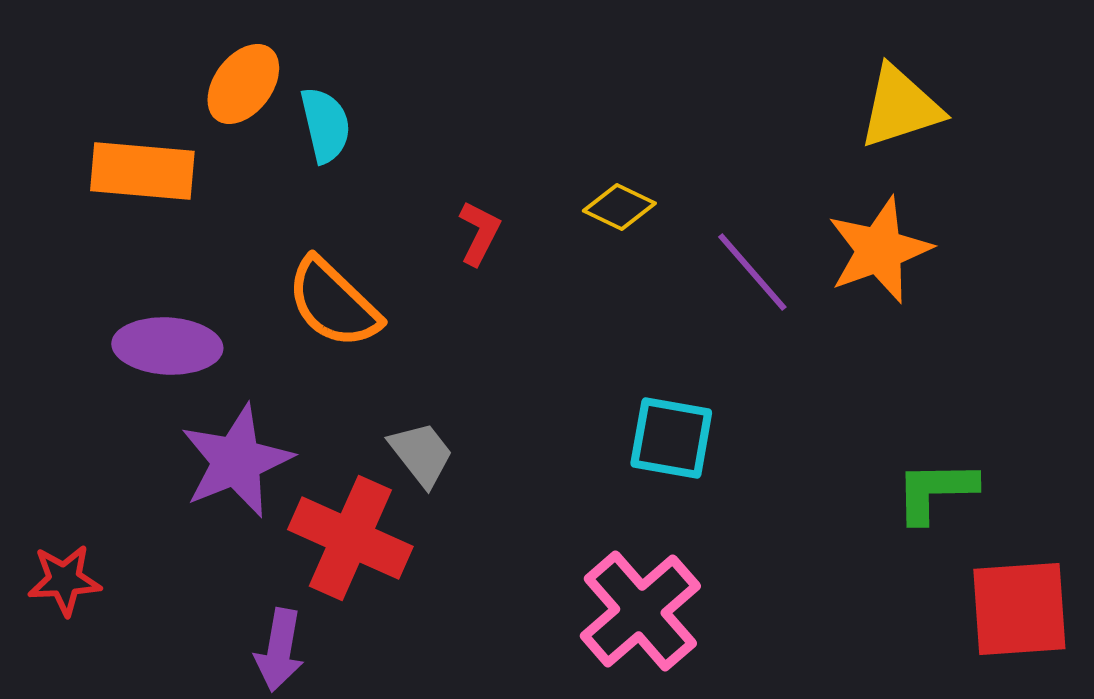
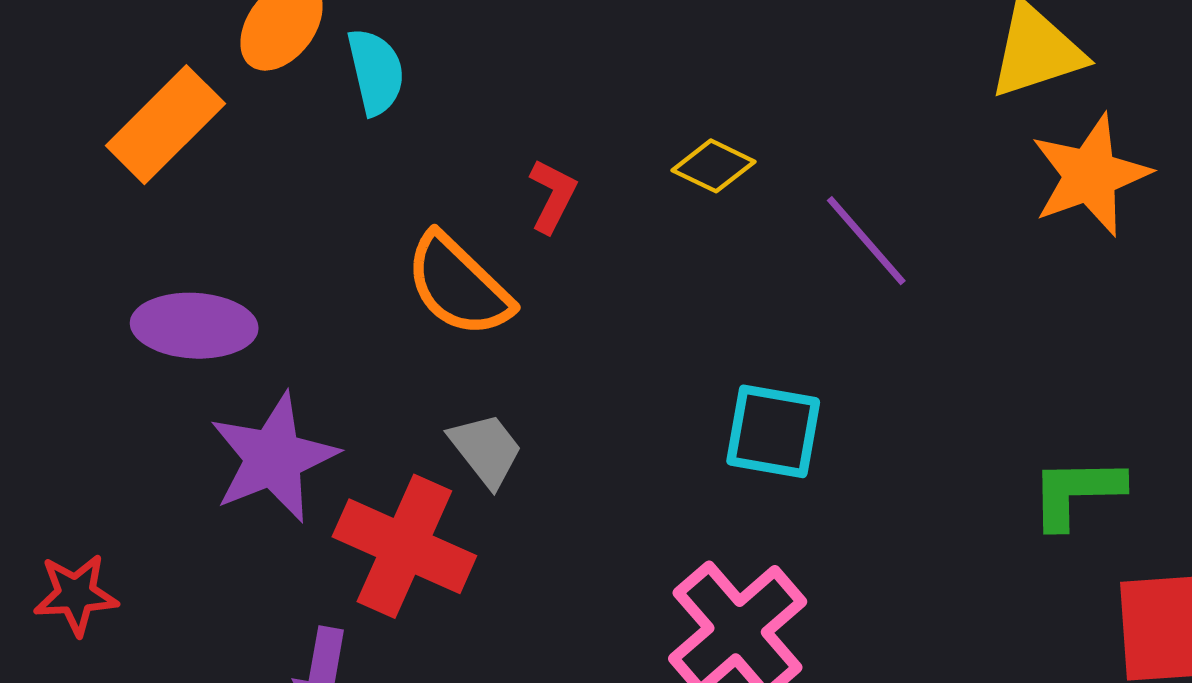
orange rectangle: (142, 171) -> (165, 125), turned -50
orange star: (879, 250) -> (1090, 175), moved
orange semicircle: (333, 303) -> (458, 285), moved

